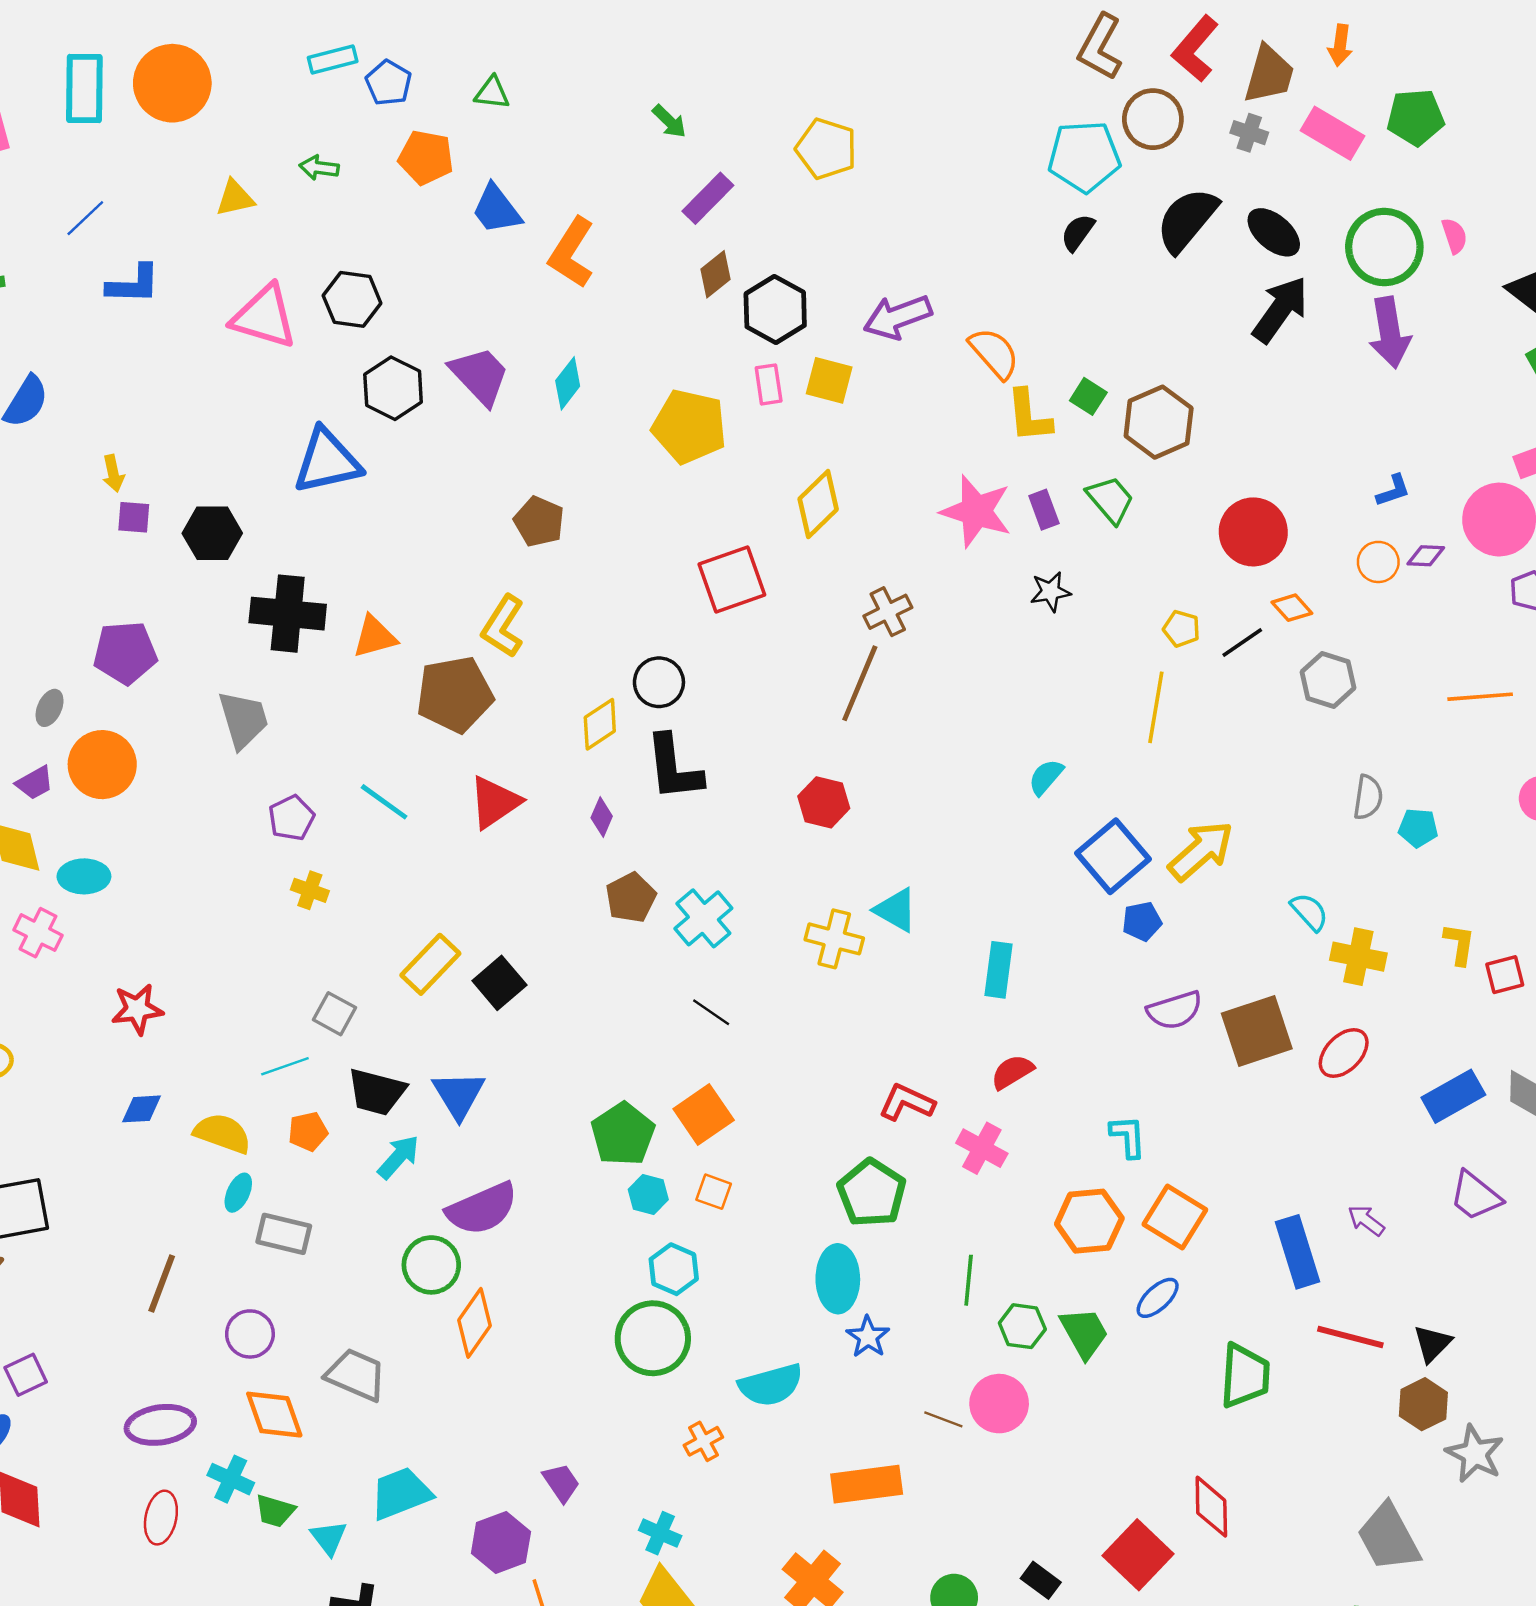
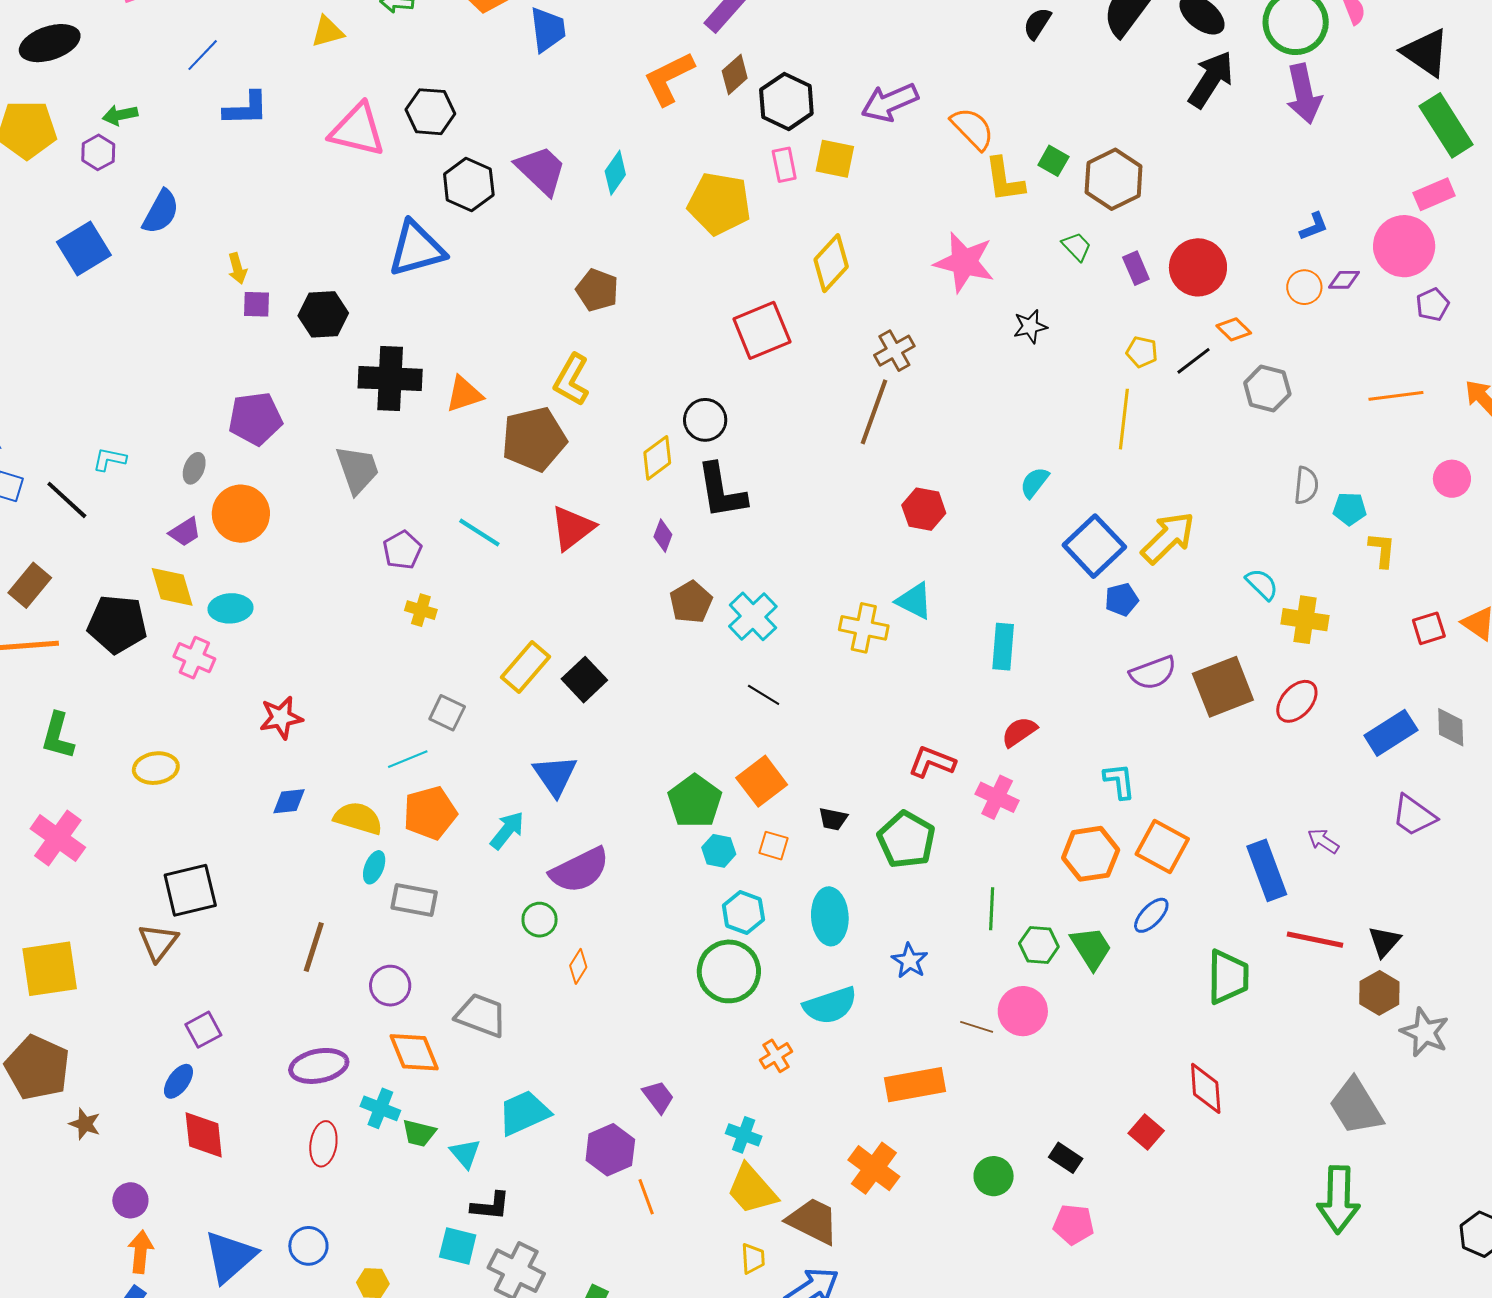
blue trapezoid: (496, 209) -> (548, 30), turned -147
orange L-shape: (572, 253) -> (669, 78), moved, turned 34
green trapezoid: (1110, 500) -> (1077, 247), size x0.7
purple rectangle: (1044, 510) -> (1136, 268), moved
red hexagon: (824, 802) -> (924, 509), moved
yellow L-shape: (1459, 944) -> (1382, 550), moved
black trapezoid: (377, 1092) -> (833, 819), moved, size x0.6
orange pentagon: (308, 1132) -> (430, 813), size x1.6
green circle: (431, 1265) -> (540, 920), size x0.7
cyan ellipse: (838, 1279) -> (830, 916), moved
orange diamond: (474, 1323) -> (578, 966), size x0.6
red square: (1138, 1555) -> (1146, 1132), size x0.6

